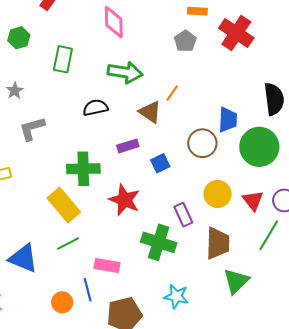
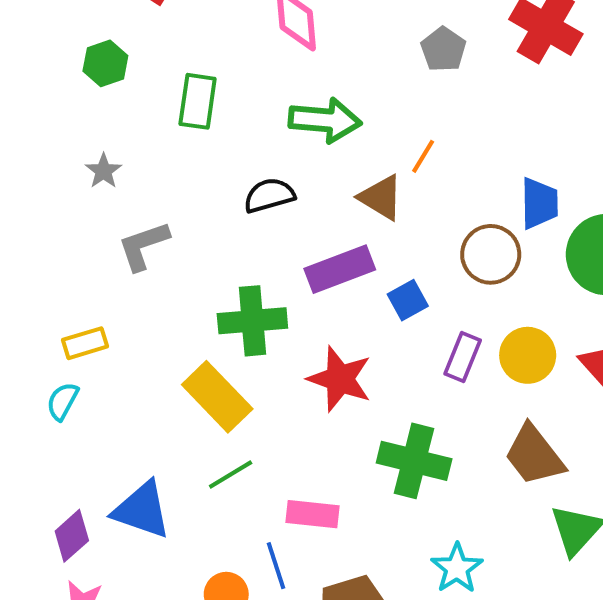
purple rectangle: (128, 146) -> (340, 269), size x1.5
purple rectangle: (183, 215) -> (463, 357), moved, turned 50
brown trapezoid: (218, 243) -> (534, 455), turned 144
cyan star: (176, 296) -> (457, 568), turned 30

